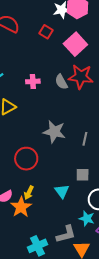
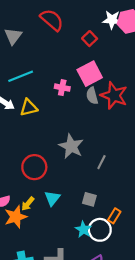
pink square: (75, 44) -> (90, 74), moved
cyan triangle: (62, 191) -> (52, 198), moved
cyan star: (87, 219) -> (83, 229), moved

